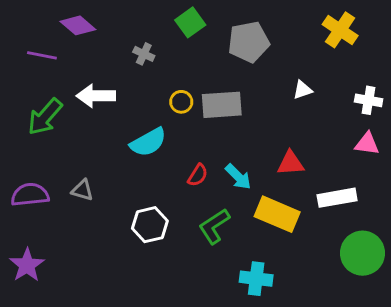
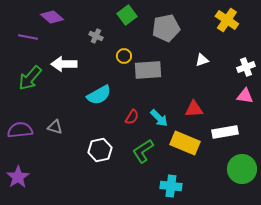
white cross: (369, 100) -> (246, 67), turned -30
yellow circle: (181, 102) -> (124, 56), moved

